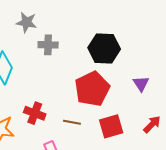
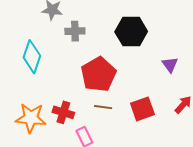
red pentagon: (92, 89) -> (98, 74), moved
red cross: (35, 113) -> (63, 112), moved

